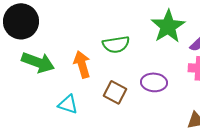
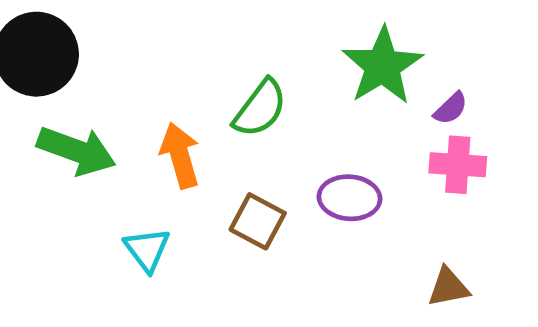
green semicircle: (116, 44) -> (260, 108), turned -44
cyan triangle: (68, 104) -> (147, 250), turned 35

